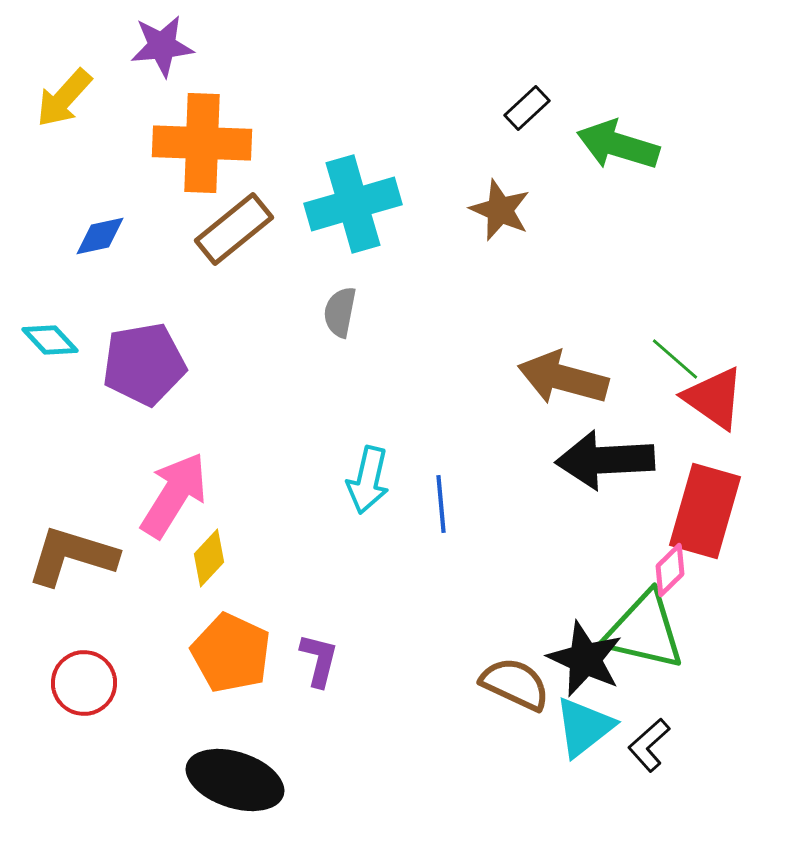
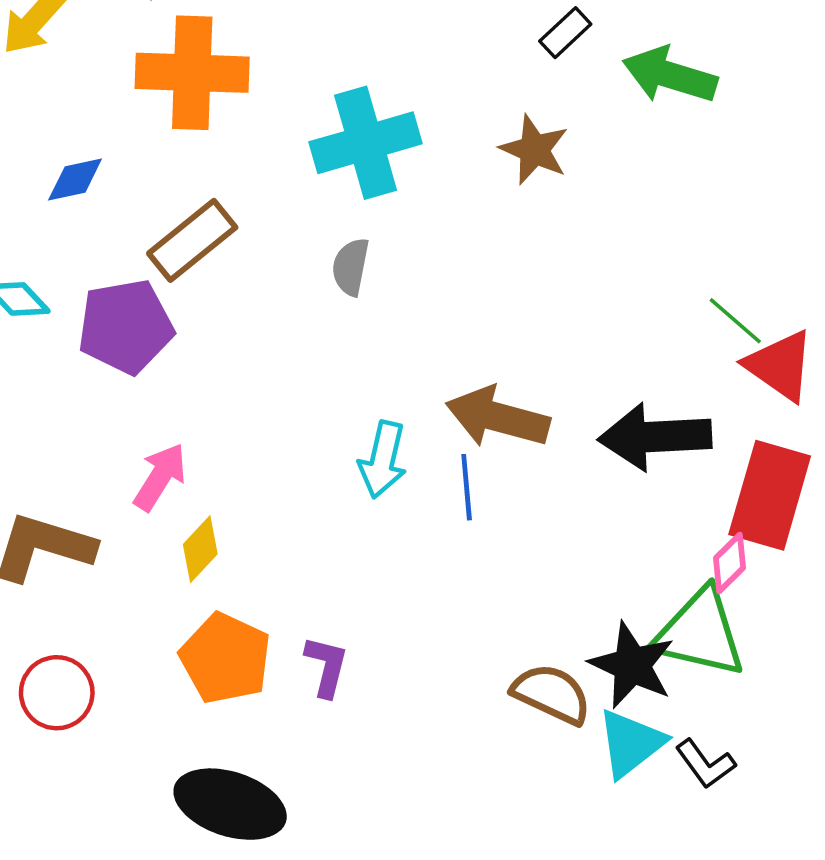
brown rectangle: (234, 229) -> (192, 240), moved
brown arrow: (563, 378) -> (498, 417), moved
pink arrow: (174, 495) -> (160, 477), size x0.7
black L-shape: (649, 745) -> (705, 764), turned -84

